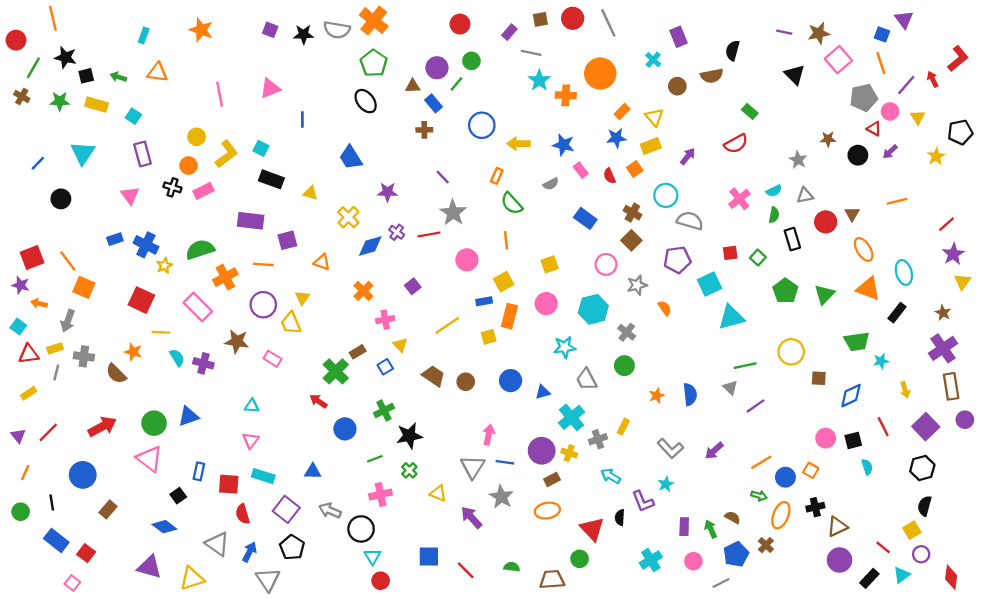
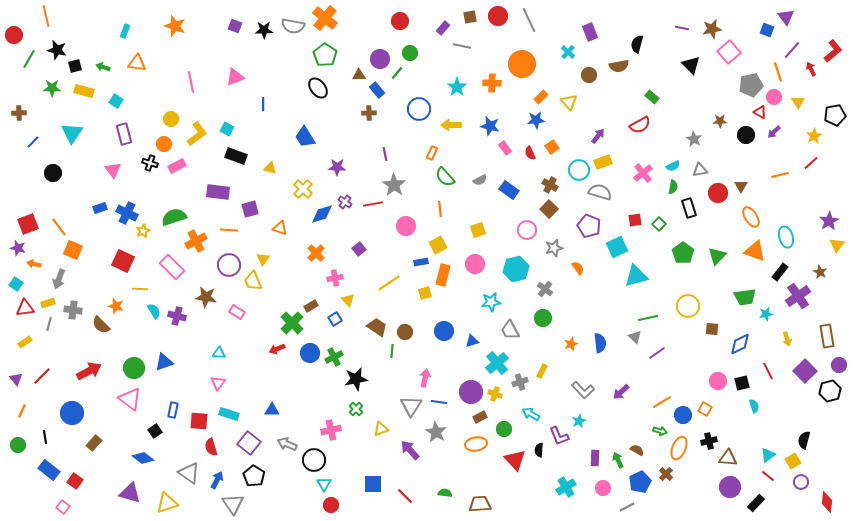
orange line: (881, 63) -> (778, 72), moved
cyan star: (539, 80) -> (457, 87), moved
purple line: (906, 85) -> (792, 50), moved
brown cross: (22, 97) -> (19, 113), moved, turned -32
yellow rectangle: (651, 146) -> (603, 162), moved
purple line: (443, 177) -> (385, 154), turned 32
gray semicircle: (551, 184) -> (480, 180), moved
red line: (946, 224) -> (811, 163), moved
purple pentagon: (677, 260) -> (589, 226), turned 30
purple cross: (943, 348) -> (798, 296), moved
red arrow: (318, 401) -> (277, 349), turned -56
blue circle: (345, 429) -> (310, 353), moved
green line: (375, 459) -> (392, 351), moved, turned -64
black hexagon: (922, 468) -> (830, 391), moved
yellow triangle: (438, 493) -> (381, 429), turned -42
brown triangle: (837, 527) -> (728, 458), turned 30
green circle: (580, 559) -> (504, 429), moved
cyan triangle: (902, 575) -> (768, 455), moved

